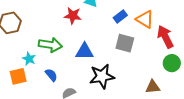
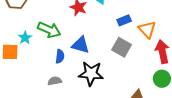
blue semicircle: (51, 75) -> (60, 56), moved, turned 32

